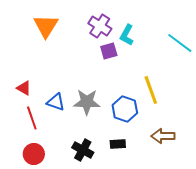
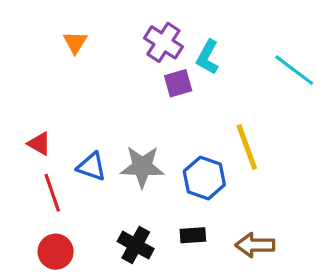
orange triangle: (46, 26) -> (75, 42), size x0.6
brown arrow: (163, 136) -> (255, 245), moved

